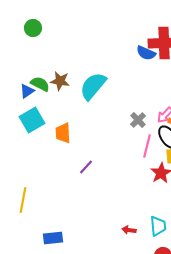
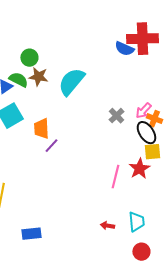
green circle: (33, 28) -> (29, 58), moved
pink line: (147, 146) -> (115, 177), moved
purple line: (86, 167) -> (51, 146), moved

